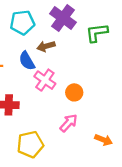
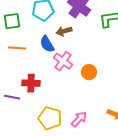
pink arrow: (69, 123) -> (79, 119), moved
yellow pentagon: (30, 144) -> (50, 118), turned 30

